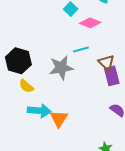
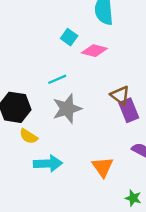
cyan line: (81, 49) -> (57, 79), moved
orange triangle: (59, 119) -> (103, 167), moved

